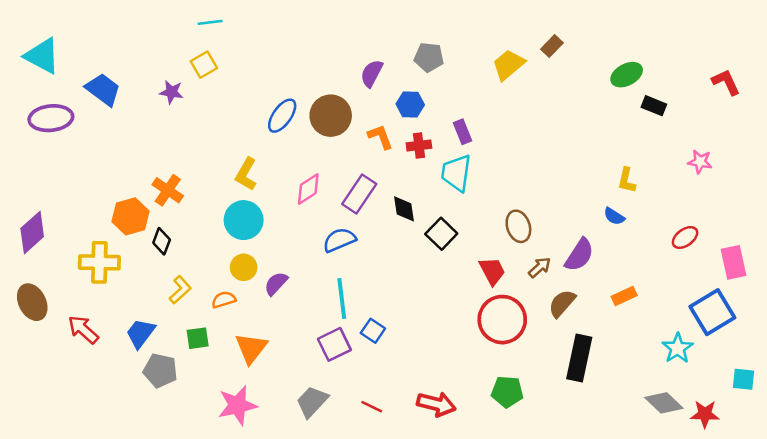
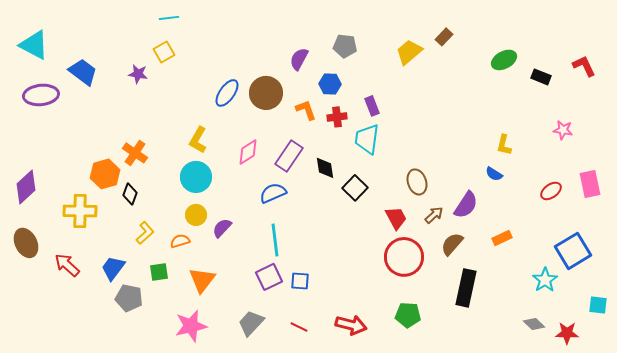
black rectangle: (654, 106) -> (541, 77), moved
pink rectangle: (734, 262) -> (590, 184), moved
blue square: (373, 331) -> (300, 281), moved, turned -30
gray diamond: (664, 403) -> (534, 324), size x0.7

